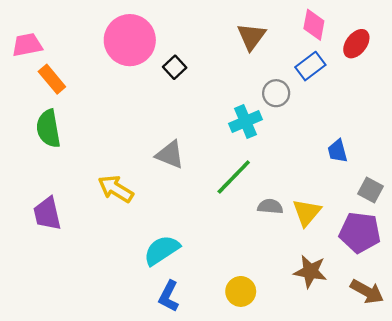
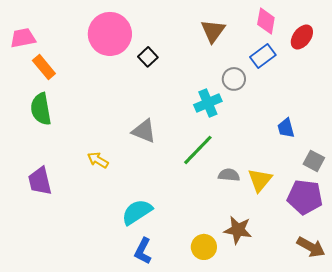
yellow arrow: (116, 189) -> (98, 160), size x0.7
brown star: (310, 271) -> (238, 230), moved

